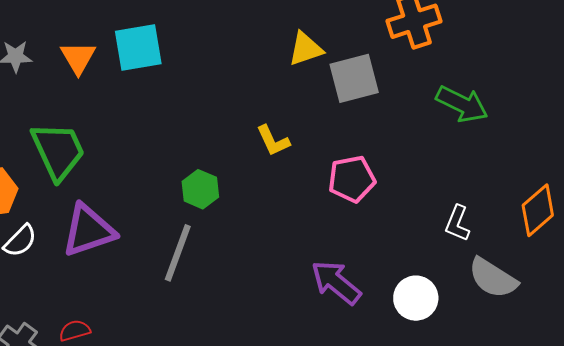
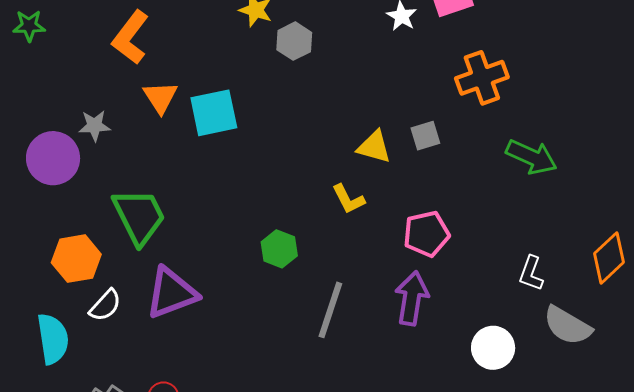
yellow triangle: (306, 49) -> (374, 147), moved, turned 36
orange triangle: (78, 58) -> (160, 97), moved
gray square: (354, 78) -> (425, 136), size x0.6
gray line: (178, 253) -> (330, 310), moved
purple arrow: (336, 282) -> (412, 298), moved, turned 62

